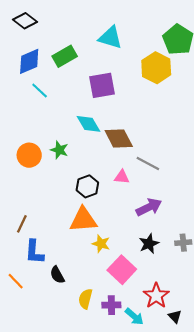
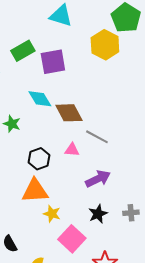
green rectangle: (65, 56) -> (23, 51), moved

